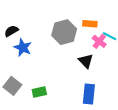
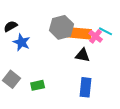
orange rectangle: (90, 24) -> (80, 33), moved, size x1.6
black triangle: (86, 61) -> (83, 55), turned -35

